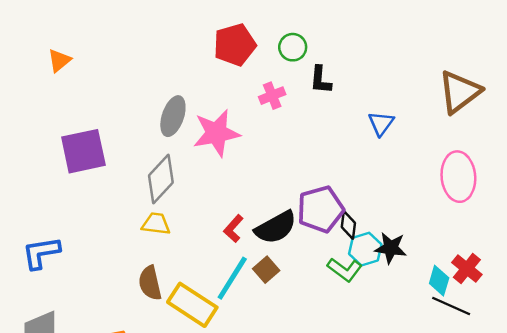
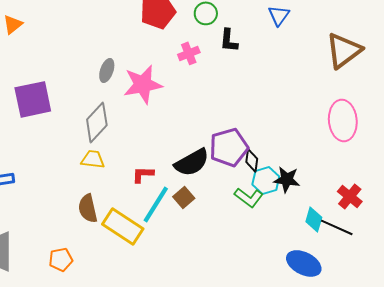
gray ellipse: (173, 116) -> (107, 70), size x0.7
blue triangle: (381, 123) -> (279, 15), moved
red L-shape: (233, 229) -> (143, 174), moved, turned 50
cyan diamond: (439, 281) -> (314, 219), moved

